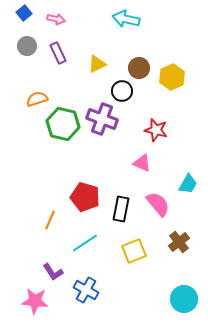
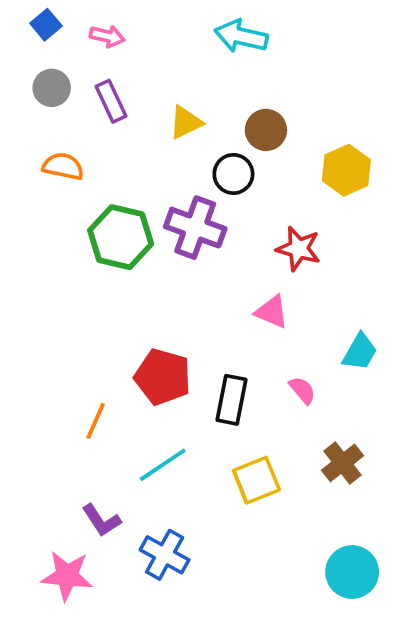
yellow hexagon: (172, 77) -> (346, 170), moved
orange semicircle: (37, 99) -> (63, 166), moved, turned 30
pink semicircle: (158, 204) -> (302, 390), size x0.6

